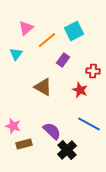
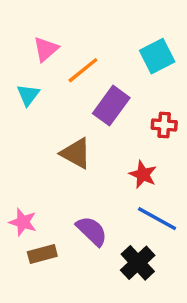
cyan square: (74, 31) -> (157, 56), moved
purple rectangle: (63, 60) -> (111, 106), size x1.5
red star: (80, 90) -> (143, 174), moved
black cross: (67, 150) -> (138, 263), moved

